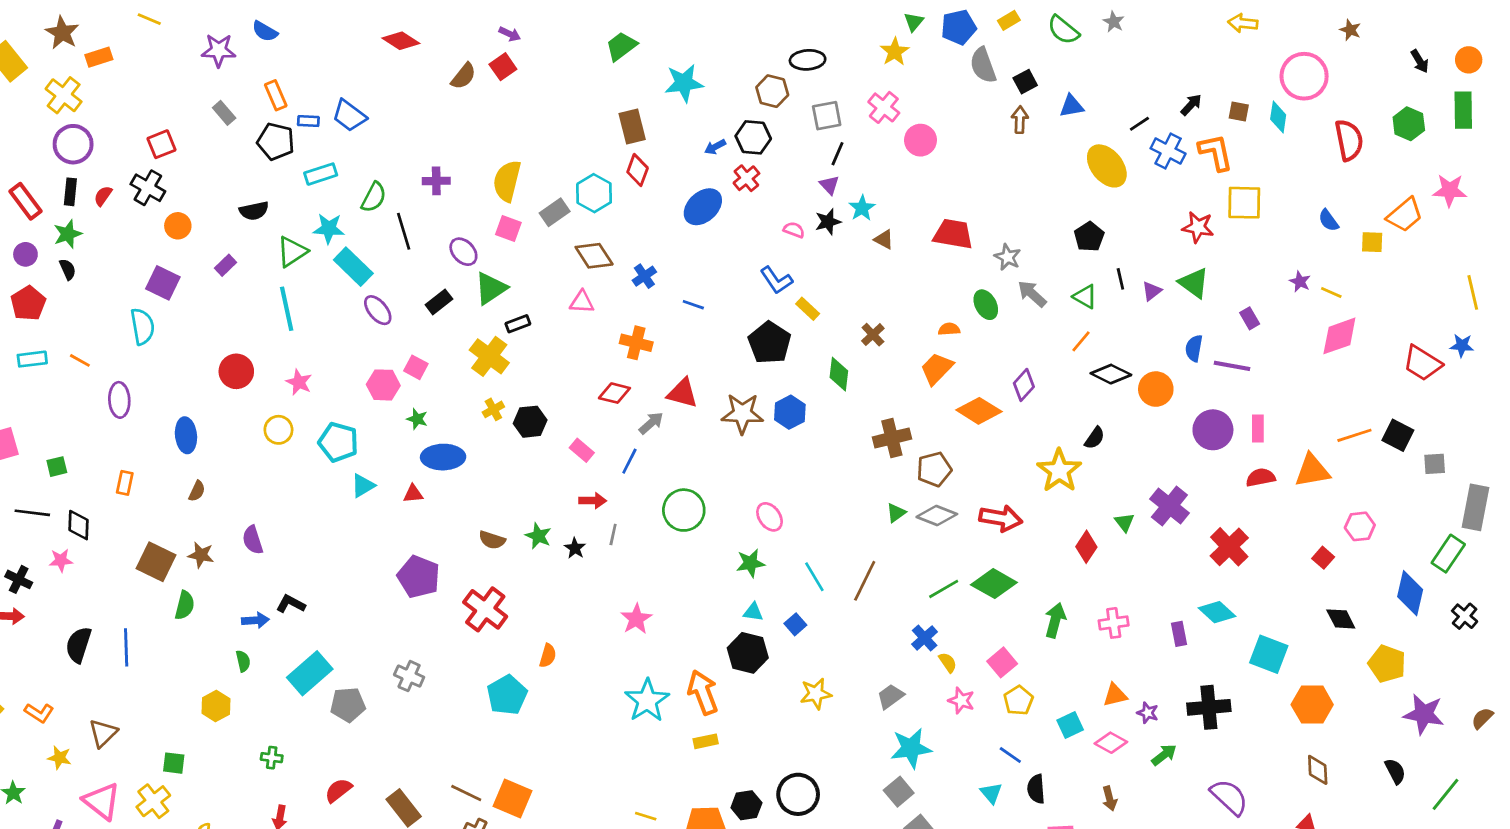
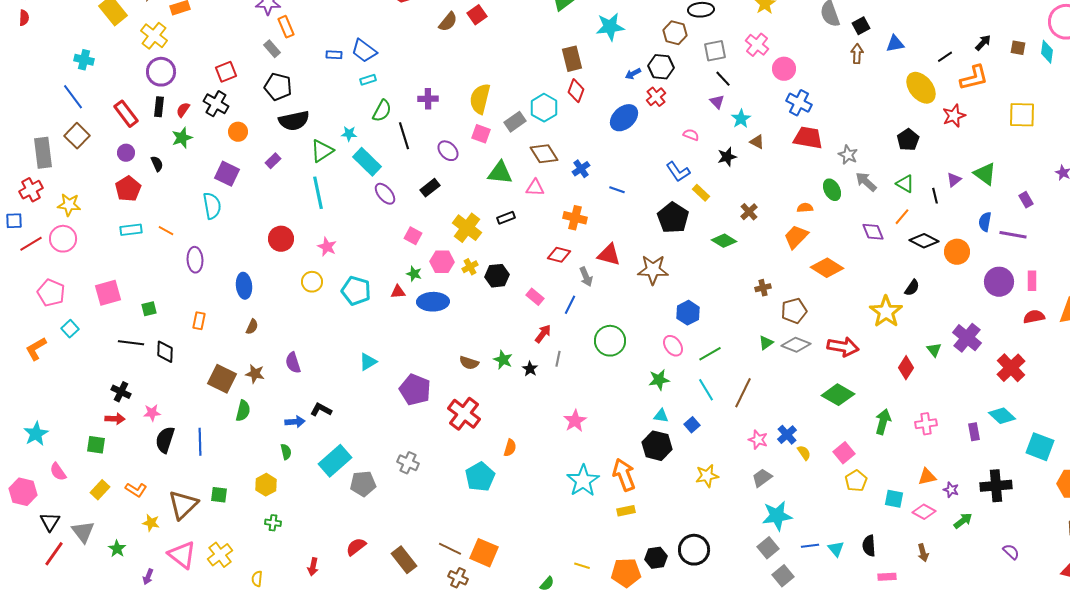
orange rectangle: (276, 95) -> (286, 27), moved
black pentagon: (276, 141) -> (278, 87), moved
blue cross: (1168, 151) -> (799, 103), moved
orange L-shape: (1216, 152) -> (974, 78), moved, turned 88
black line: (838, 154) -> (723, 79), turned -66
cyan rectangle: (321, 174) -> (368, 80), moved, size x0.7
black semicircle: (254, 211) -> (294, 121), size x1.4
black star: (828, 222) -> (727, 157), moved
red star: (1198, 227) -> (954, 116), moved, turned -30
cyan star: (329, 229) -> (349, 134), size x0.7
green star: (68, 234) -> (182, 138), moved
black line: (1120, 279) -> (935, 196), moved
green triangle: (491, 288) -> (500, 173), moved, turned 40
black rectangle: (518, 324) -> (506, 218), moved
green diamond: (839, 374) -> (724, 241), turned -65
pink hexagon: (383, 385) -> (442, 262), moved
purple diamond: (1024, 385) -> (873, 232), moved, turned -65
blue hexagon: (790, 412) -> (688, 313), moved
gray arrow: (651, 423) -> (586, 277), turned 108
brown cross: (892, 438) -> (763, 288), size x0.6
cyan triangle: (363, 486) -> (368, 362), moved
red triangle: (413, 494) -> (398, 292), moved
red arrow: (593, 501) -> (543, 334), turned -54
pink star: (61, 560) -> (152, 413), moved
green line: (944, 589) -> (710, 354), moved
pink star: (961, 701) -> (758, 440), moved
cyan square: (1070, 725) -> (894, 499), turned 36
brown triangle: (103, 733) -> (183, 505), size x1.4
blue line: (1010, 755) -> (810, 546), moved, turned -42
green cross: (272, 758) -> (273, 523), moved
green square: (174, 763) -> (219, 495), moved
purple semicircle: (1229, 797) -> (1011, 552), size x0.6

